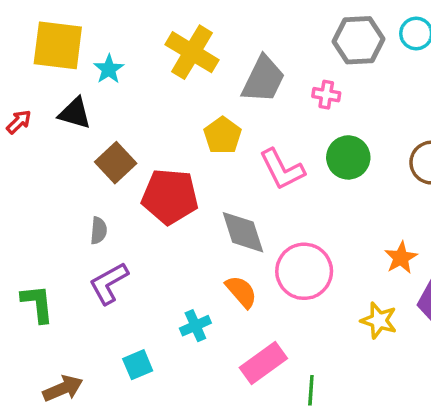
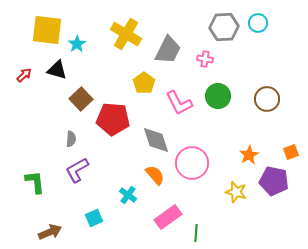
cyan cross: (195, 326) -> (128, 195), turned -30

